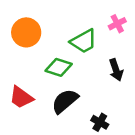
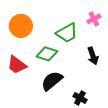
red trapezoid: (21, 97) -> (17, 65), moved

